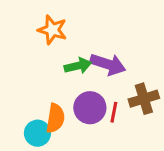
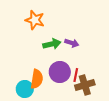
purple arrow: (108, 64) -> (72, 43), size x0.6
brown cross: (144, 99) -> (85, 85), moved

